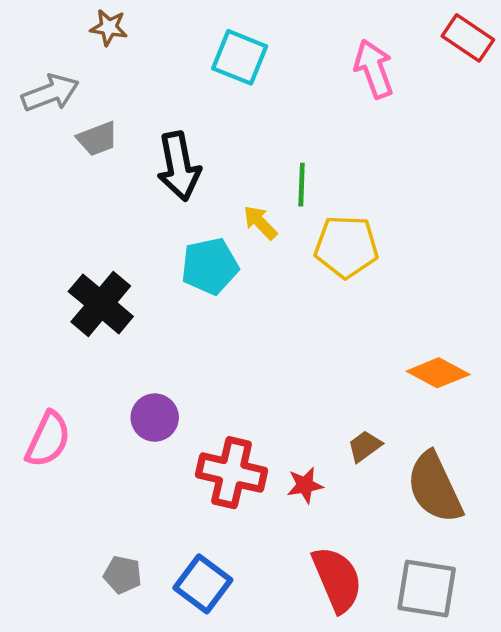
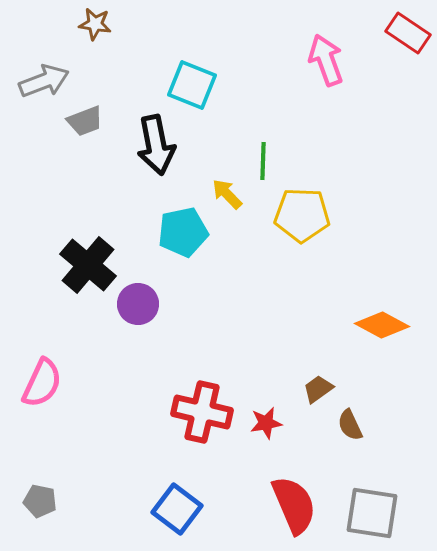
cyan square: (240, 57) -> (192, 85), moved
purple circle: (155, 418) -> (138, 304), moved
brown semicircle: (435, 488) -> (350, 425), moved, size x0.5
gray pentagon: (123, 575) -> (40, 501), moved

